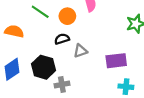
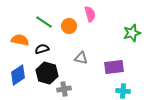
black semicircle: (62, 39) -> (42, 49), moved
gray triangle: (80, 51) -> (81, 58), turned 32

